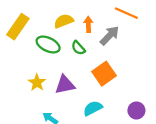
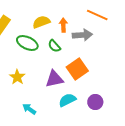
gray arrow: (110, 36) -> (82, 35), turned 42
purple triangle: (65, 85) -> (54, 79), moved
purple circle: (136, 110) -> (95, 102), moved

